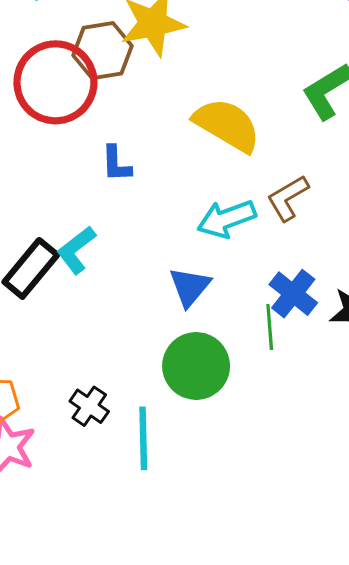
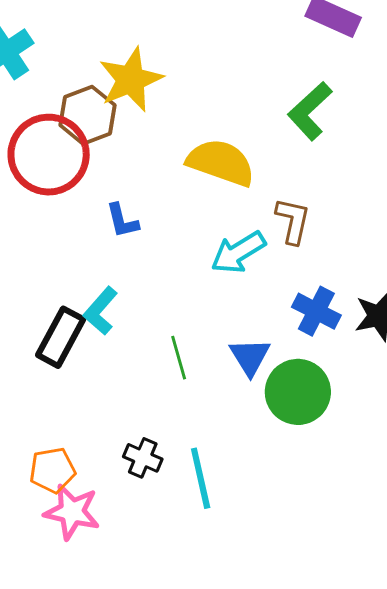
brown L-shape: (288, 198) -> (293, 221), turned 144
blue triangle: (190, 287) -> (250, 357), moved
green line: (270, 327) -> (179, 358), moved
green circle: (196, 366) -> (298, 392), moved

